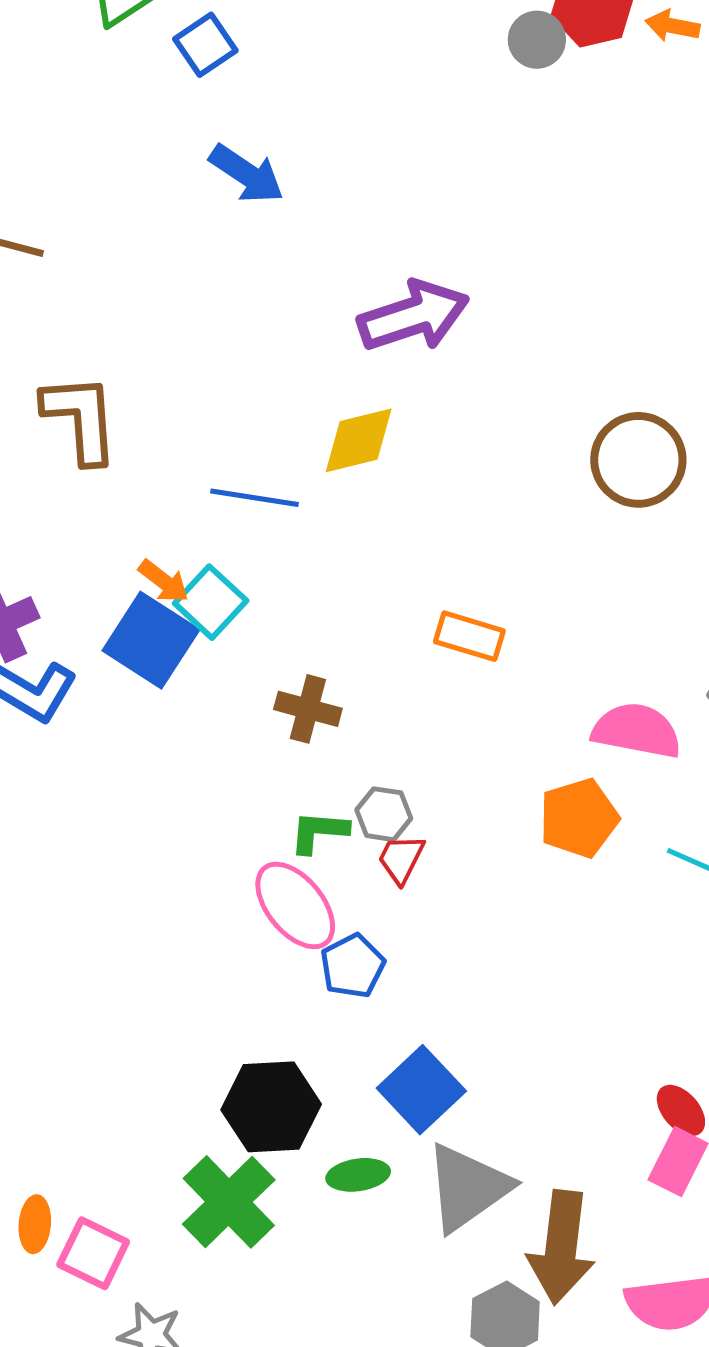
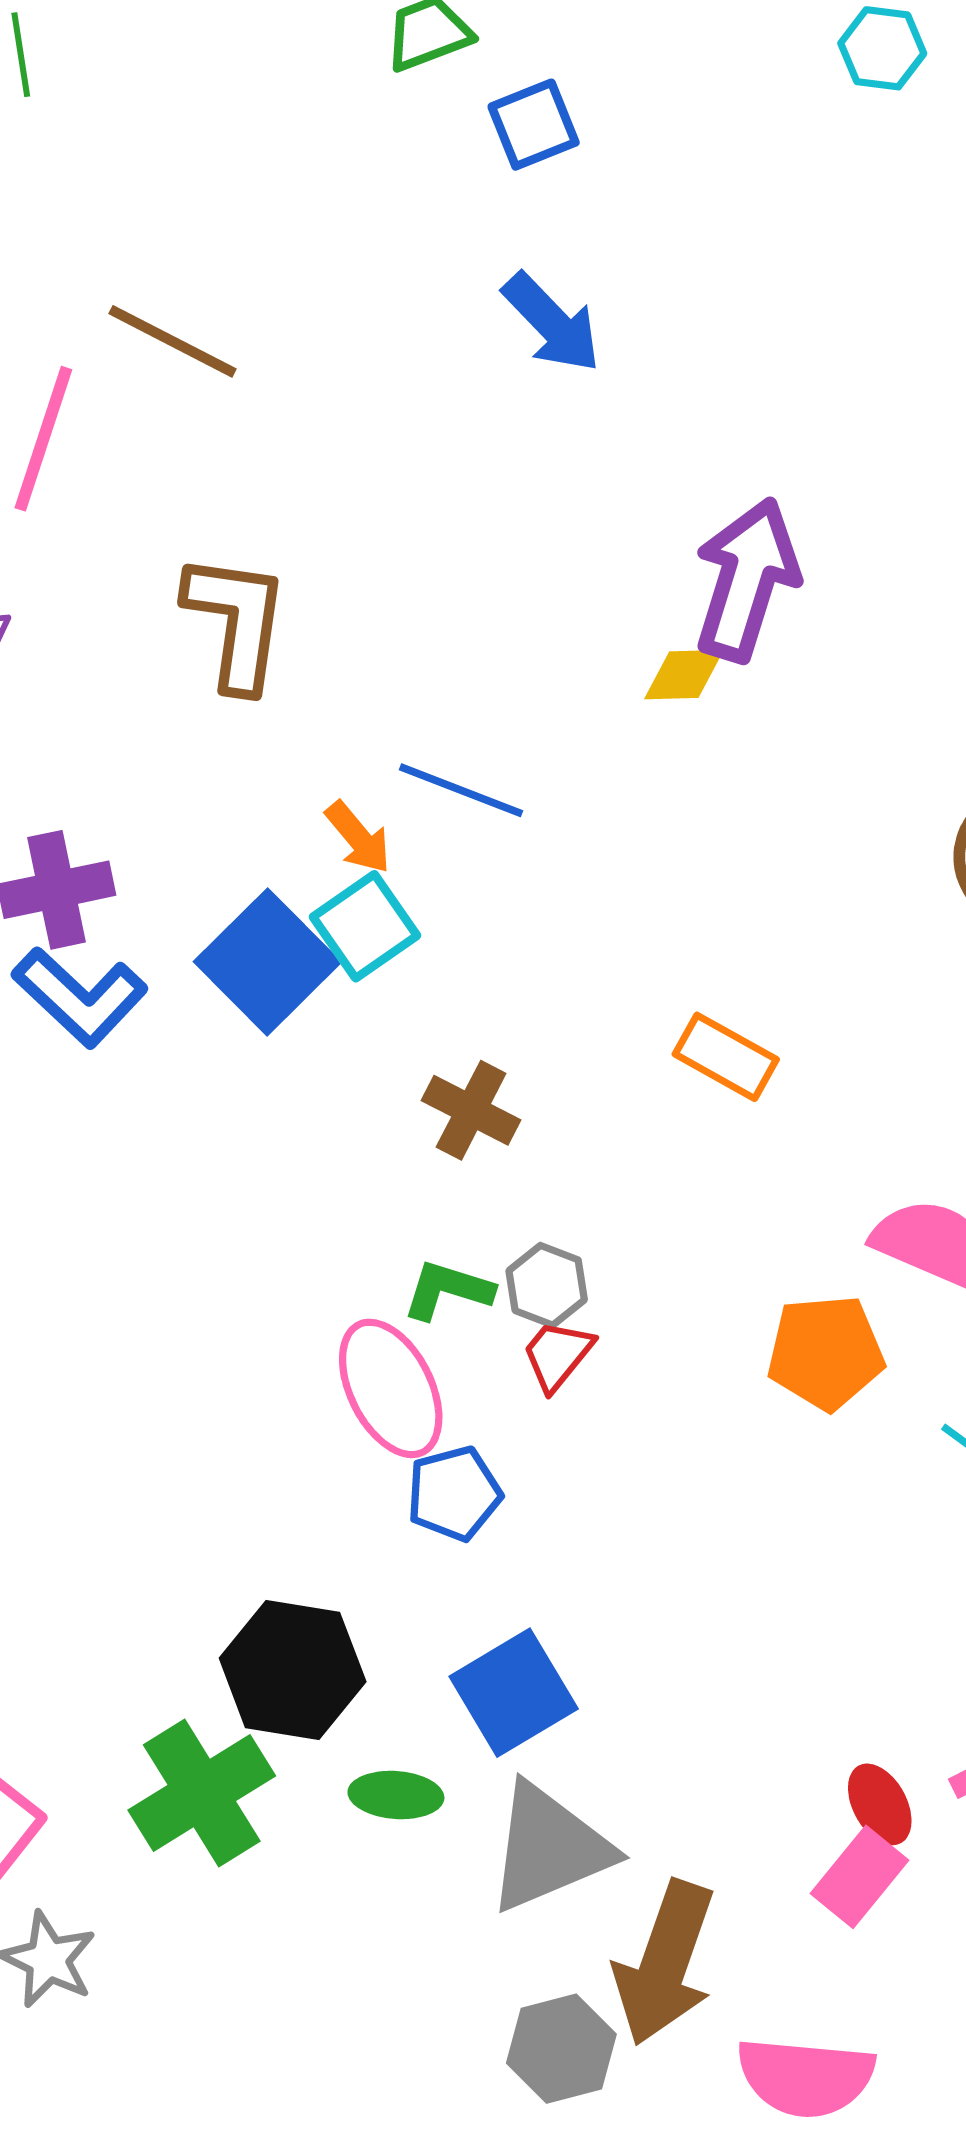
purple arrow: (413, 316) -> (747, 580), turned -67
yellow diamond: (359, 440) -> (684, 675), moved, size x0.7
orange arrow: (164, 581) -> (358, 838), moved

